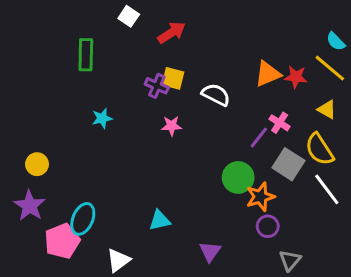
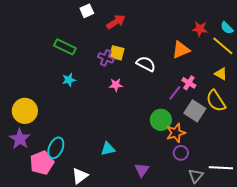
white square: (129, 16) -> (87, 11), turned 32
green rectangle: (86, 55) -> (65, 47), moved, turned -65
red star: (296, 77) -> (200, 29), moved
yellow circle: (37, 164) -> (25, 111), size x1.6
white line: (327, 189) -> (221, 168), moved, turned -50

